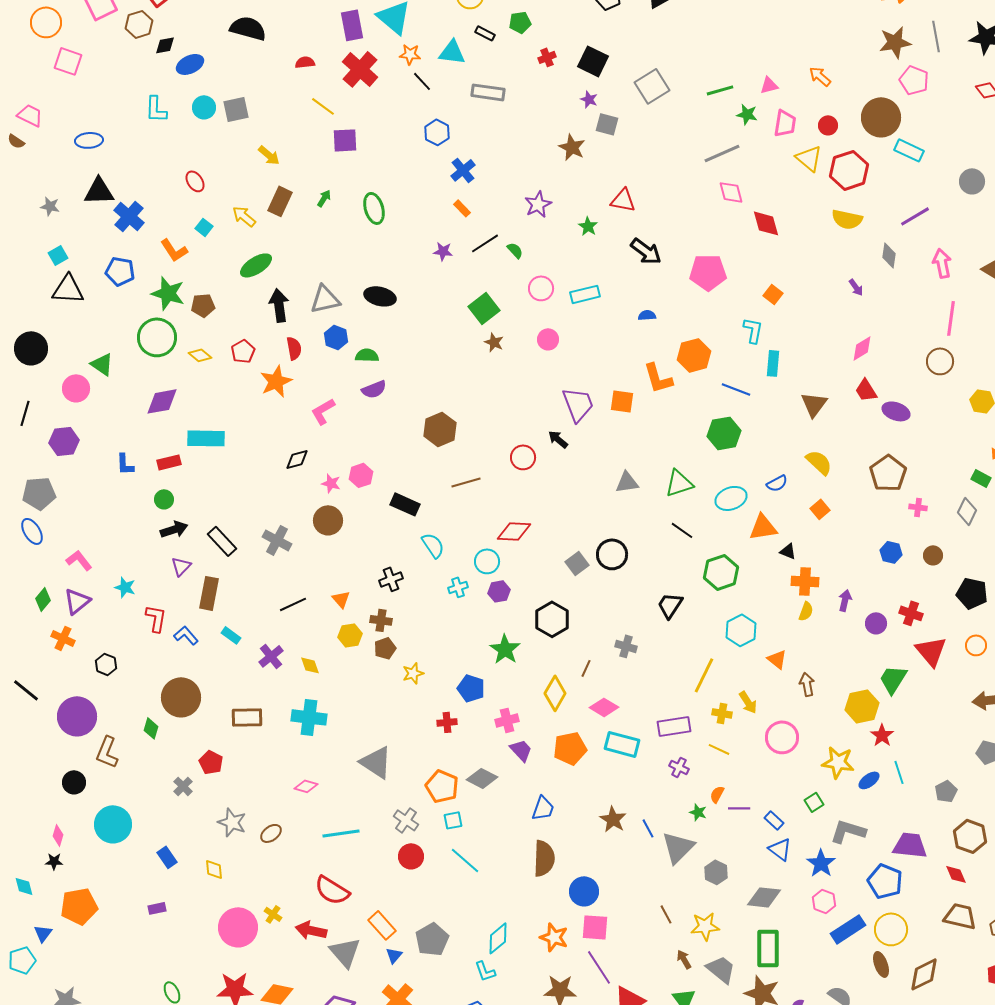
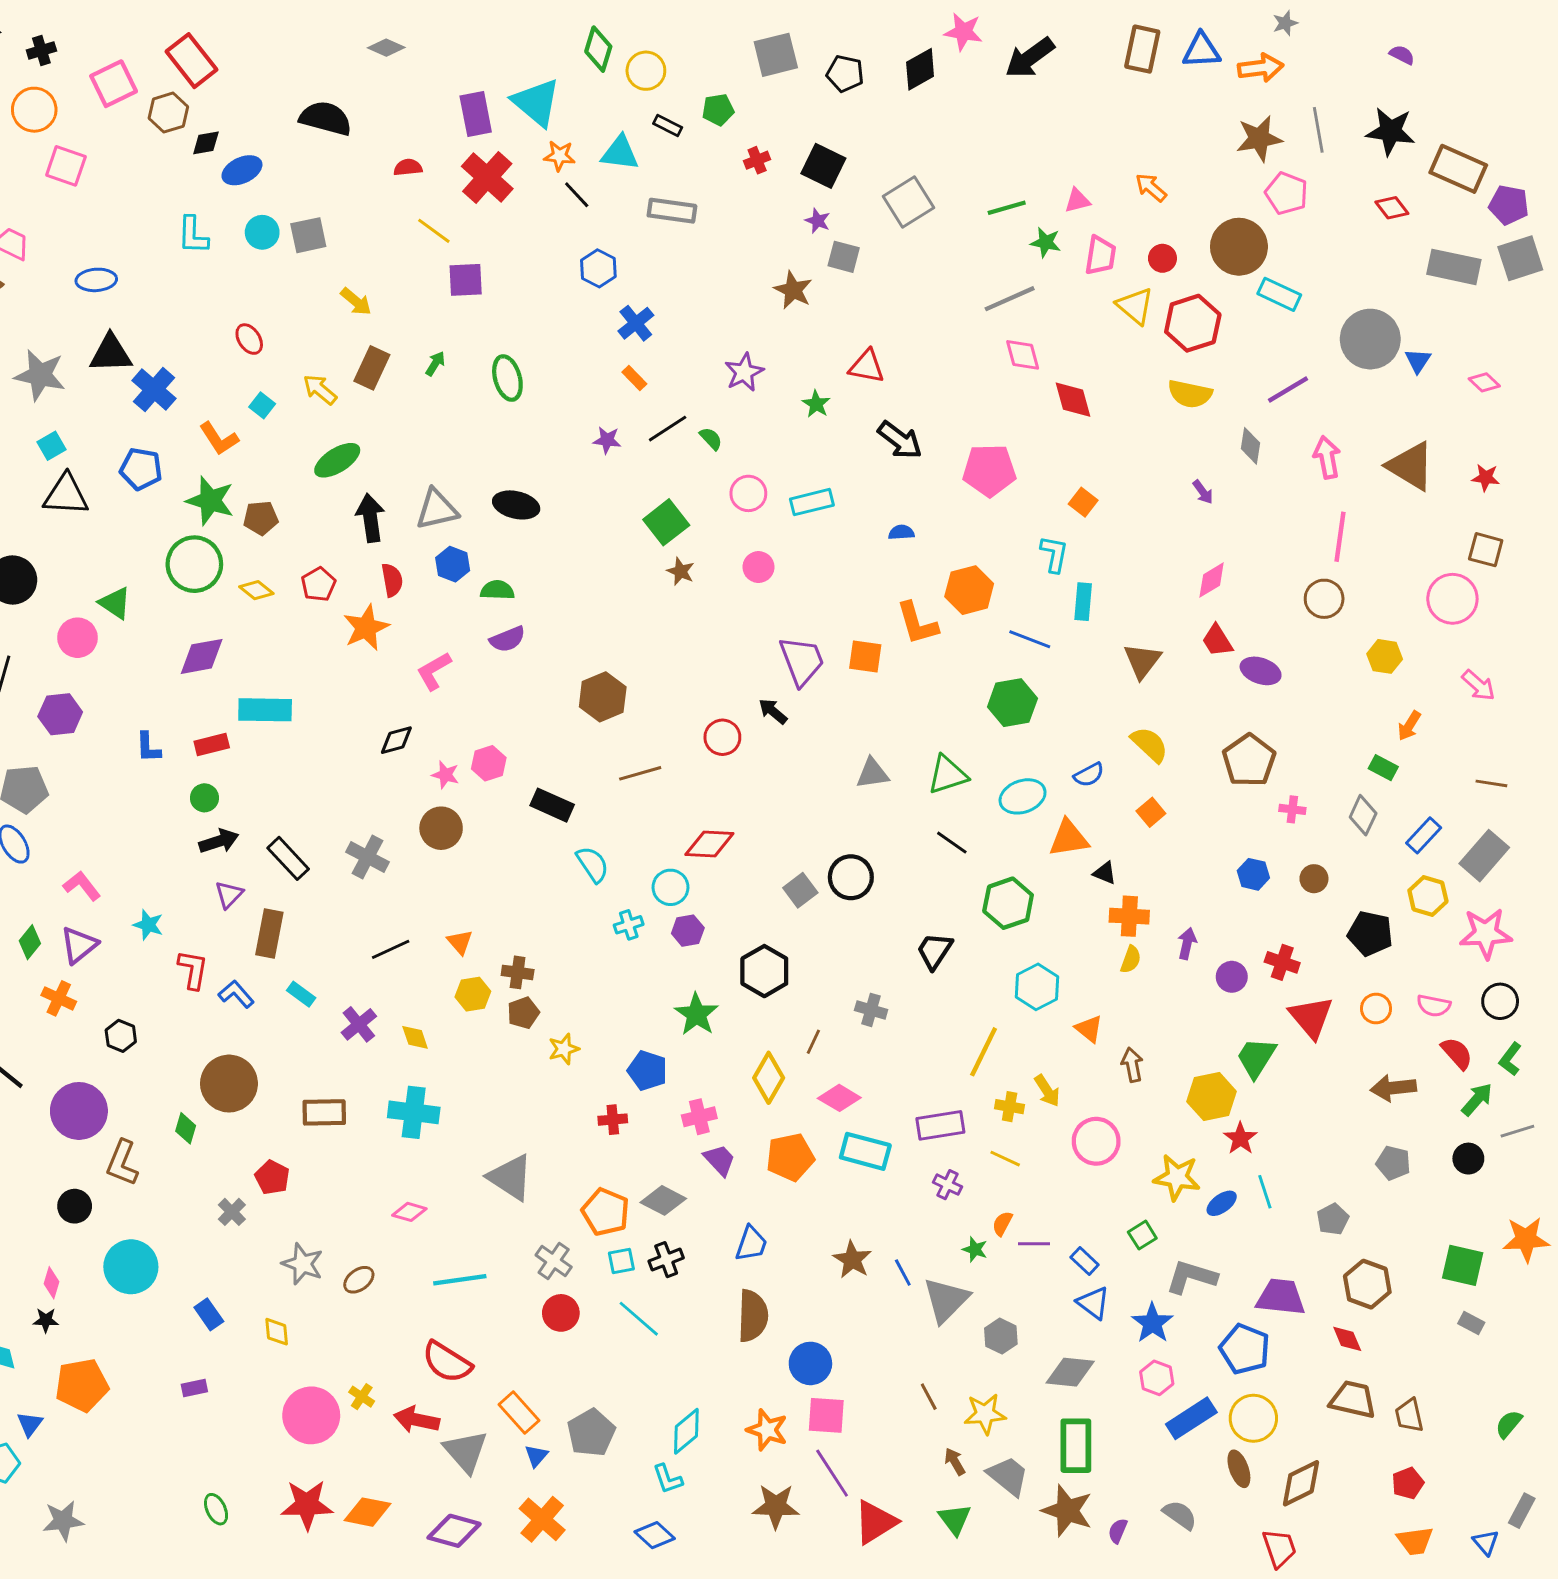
gray circle: (972, 181) -> (1370, 339), size x1.6
gray star: (50, 206) -> (40, 375), size x1.8
black cross: (391, 579) -> (666, 1260), moved

